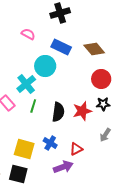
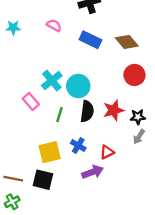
cyan circle: (45, 66) -> (78, 86), moved
black star: (103, 104) -> (138, 117), moved
green line: (33, 106) -> (60, 115), moved
yellow square: (24, 149) -> (50, 152), turned -30

